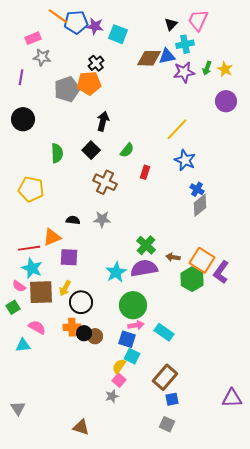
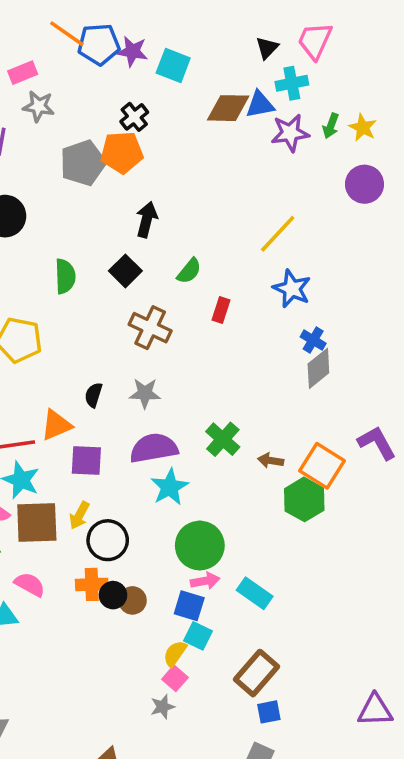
black semicircle: (73, 220) -> (94, 395), turned -80
purple semicircle: (144, 268) -> (154, 448), moved
purple L-shape: (221, 272) -> (377, 443), moved, turned 115

